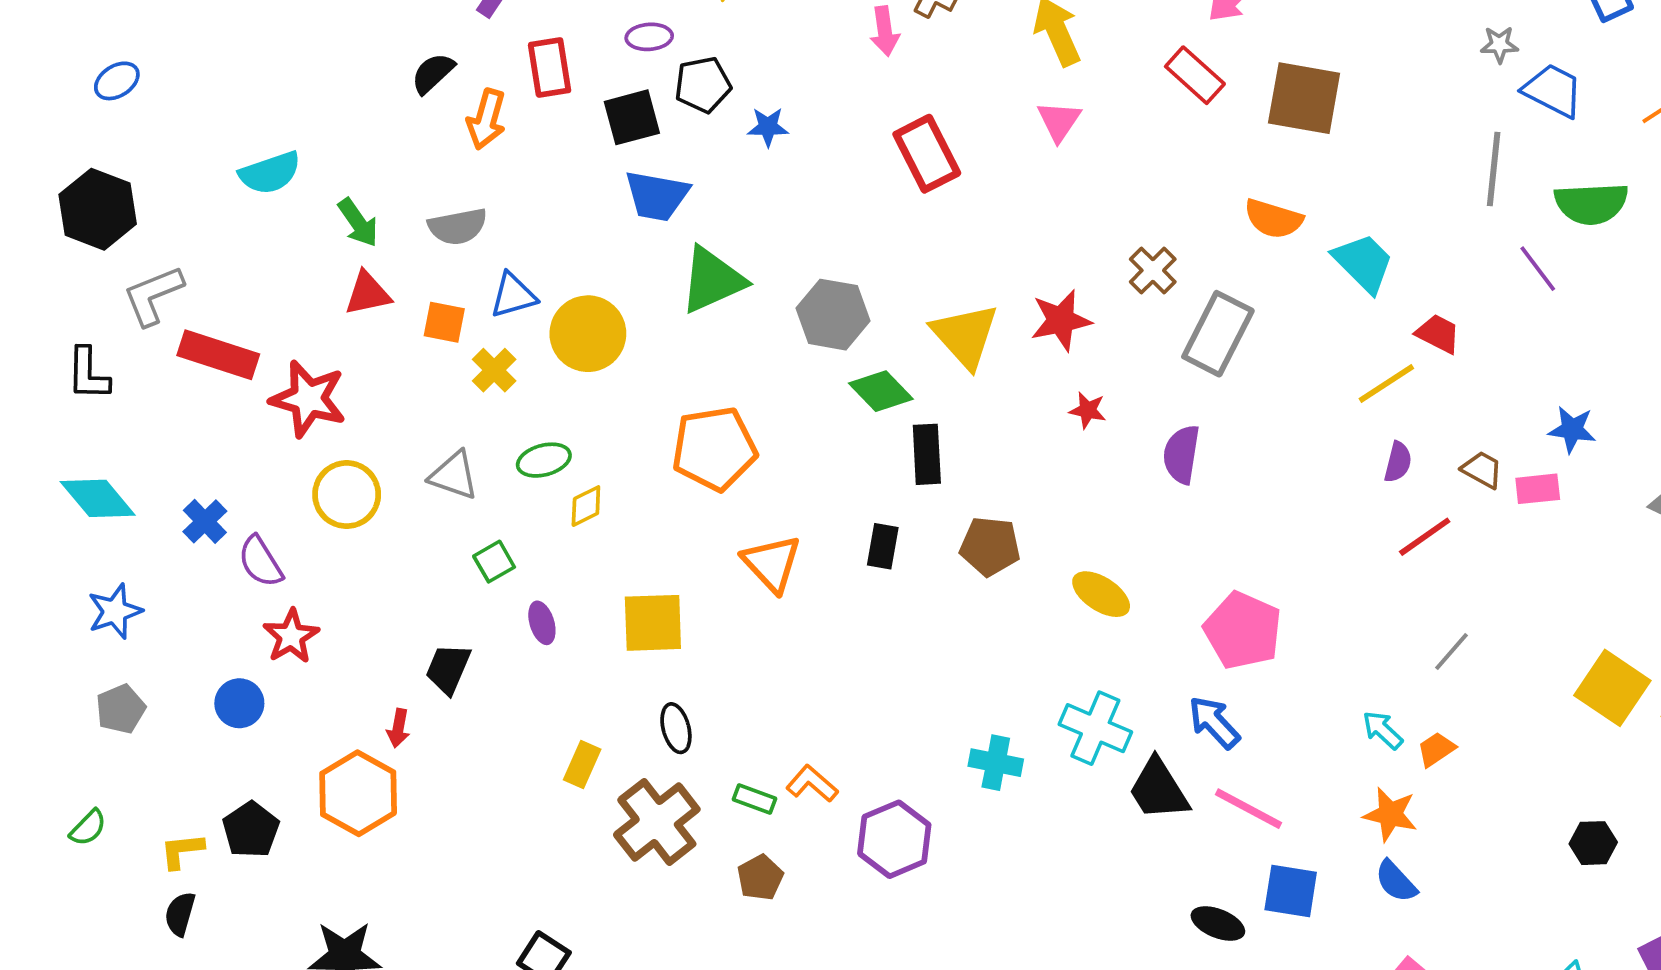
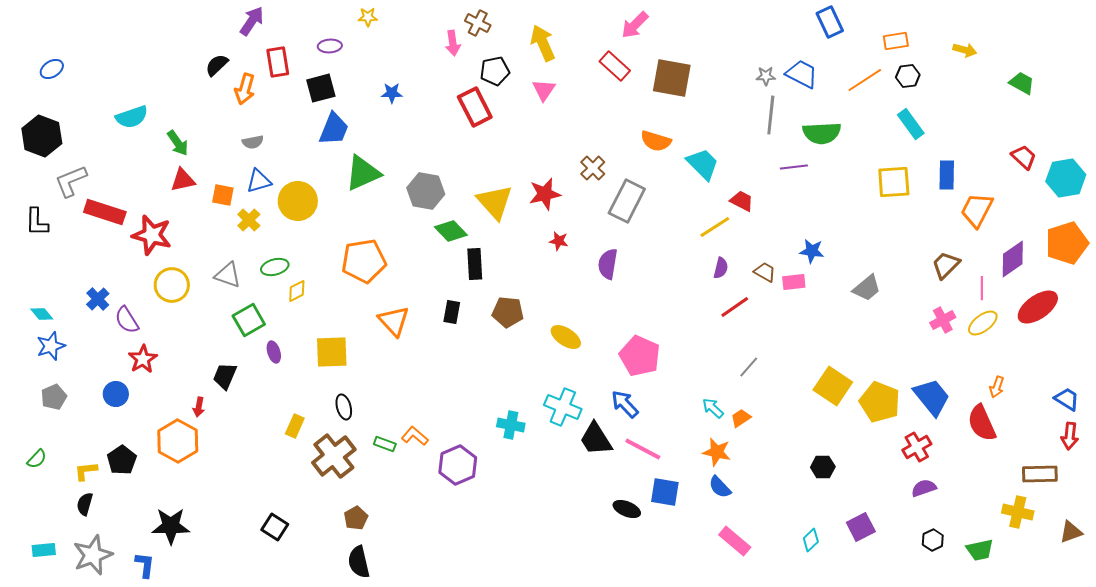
gray star: (1499, 45) -> (766, 76), moved
black pentagon: (703, 85) -> (495, 71), moved
blue trapezoid: (657, 196) -> (334, 129), turned -78
gray semicircle: (458, 226) -> (253, 142), moved, size x0.7
purple line: (1538, 269) -> (794, 167), turned -60
cyan diamond: (98, 498) -> (42, 314), moved, size x0.6
green square: (494, 562) -> (249, 320), size x1.5
brown pentagon: (760, 878) -> (356, 518), moved

